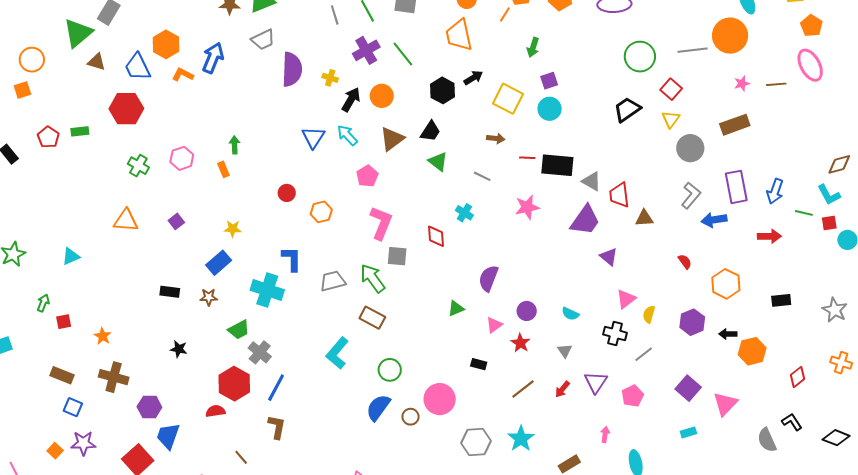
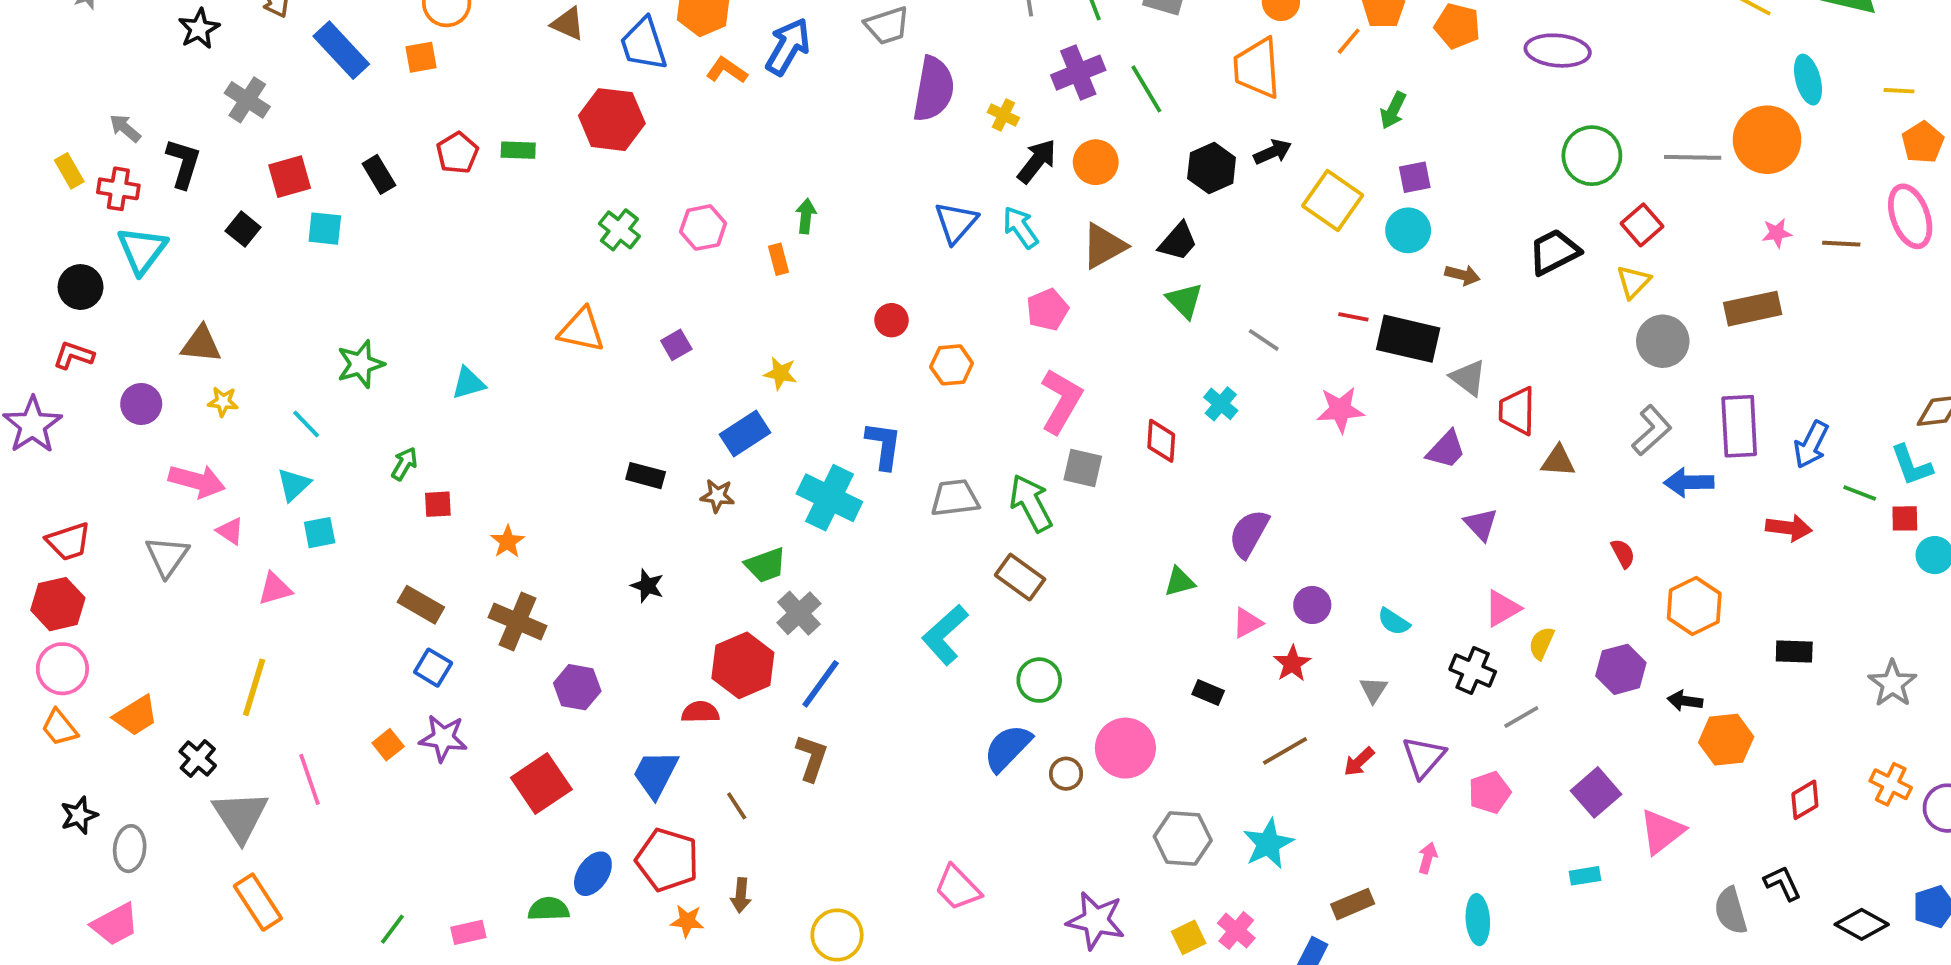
brown arrow: (496, 138) -> (1462, 275), moved
purple trapezoid: (585, 220) -> (1446, 450), size x0.7
blue trapezoid: (168, 436) -> (656, 774), moved

